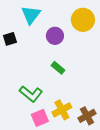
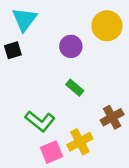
cyan triangle: (31, 15) -> (24, 19), moved
brown cross: (87, 116) -> (112, 117), moved

